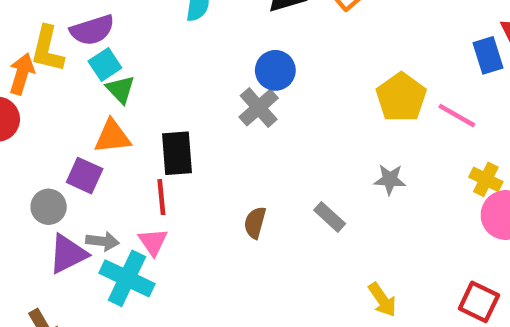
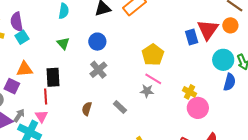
purple semicircle: (92, 30) -> (17, 22), turned 96
green triangle: (121, 89) -> (63, 43), moved
gray cross: (259, 108) -> (98, 70), moved
pink line: (457, 116) -> (153, 79), moved
gray arrow: (102, 241) -> (19, 115), turned -64

